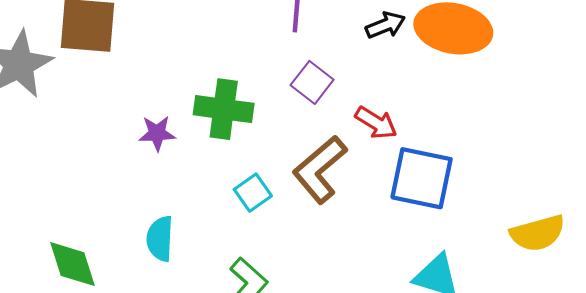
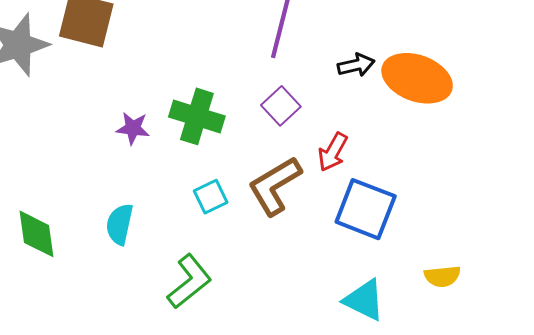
red arrow: (376, 123) -> (333, 152), turned 78
yellow semicircle: (538, 233) -> (442, 276), moved, size x0.7

